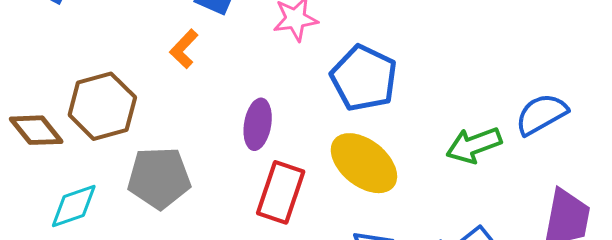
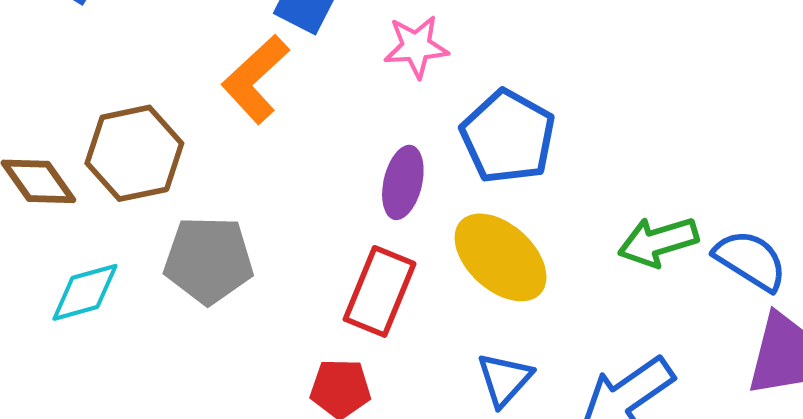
orange L-shape: (184, 49) -> (255, 79), size x1.6
blue semicircle: (541, 114) -> (750, 260), moved, turned 58
purple ellipse: (258, 124) -> (403, 182), moved

